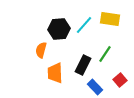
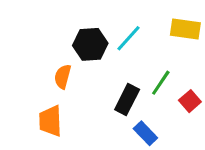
yellow rectangle: (110, 19) -> (185, 29), moved
orange trapezoid: (55, 73) -> (50, 121), moved
red square: (120, 80) -> (190, 101), moved

